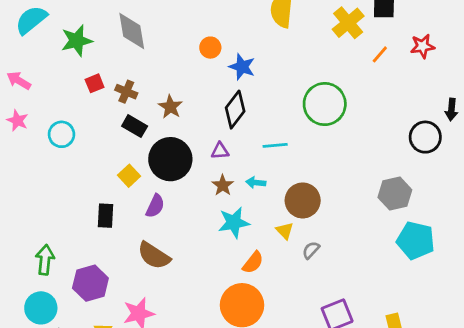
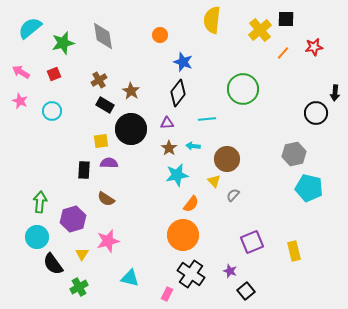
orange circle: (210, 48) -> (160, 35), moved
red square: (95, 83) -> (54, 74), moved
brown cross: (126, 92) -> (99, 80), turned 35
yellow square: (129, 176) -> (101, 141), turned 35
purple semicircle: (155, 206) -> (109, 163), moved, turned -114
brown semicircle: (154, 256) -> (106, 199), moved, size x0.7

